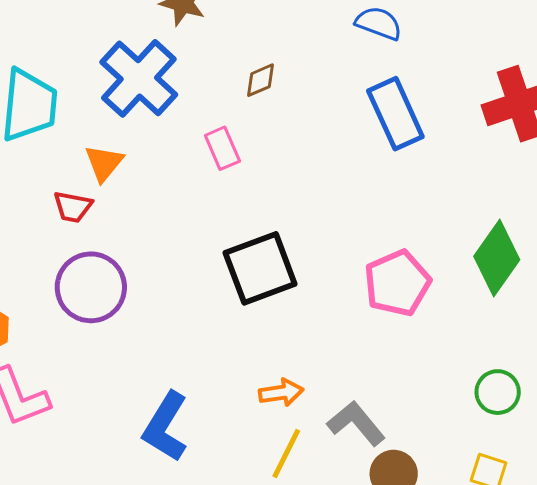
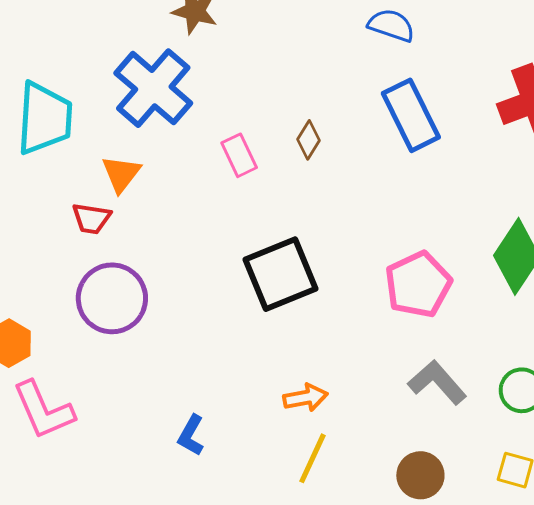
brown diamond: (260, 80) -> (309, 140), moved, turned -33
gray L-shape: (356, 423) -> (437, 382), moved
blue L-shape: (166, 427) -> (191, 435), size x0.6

